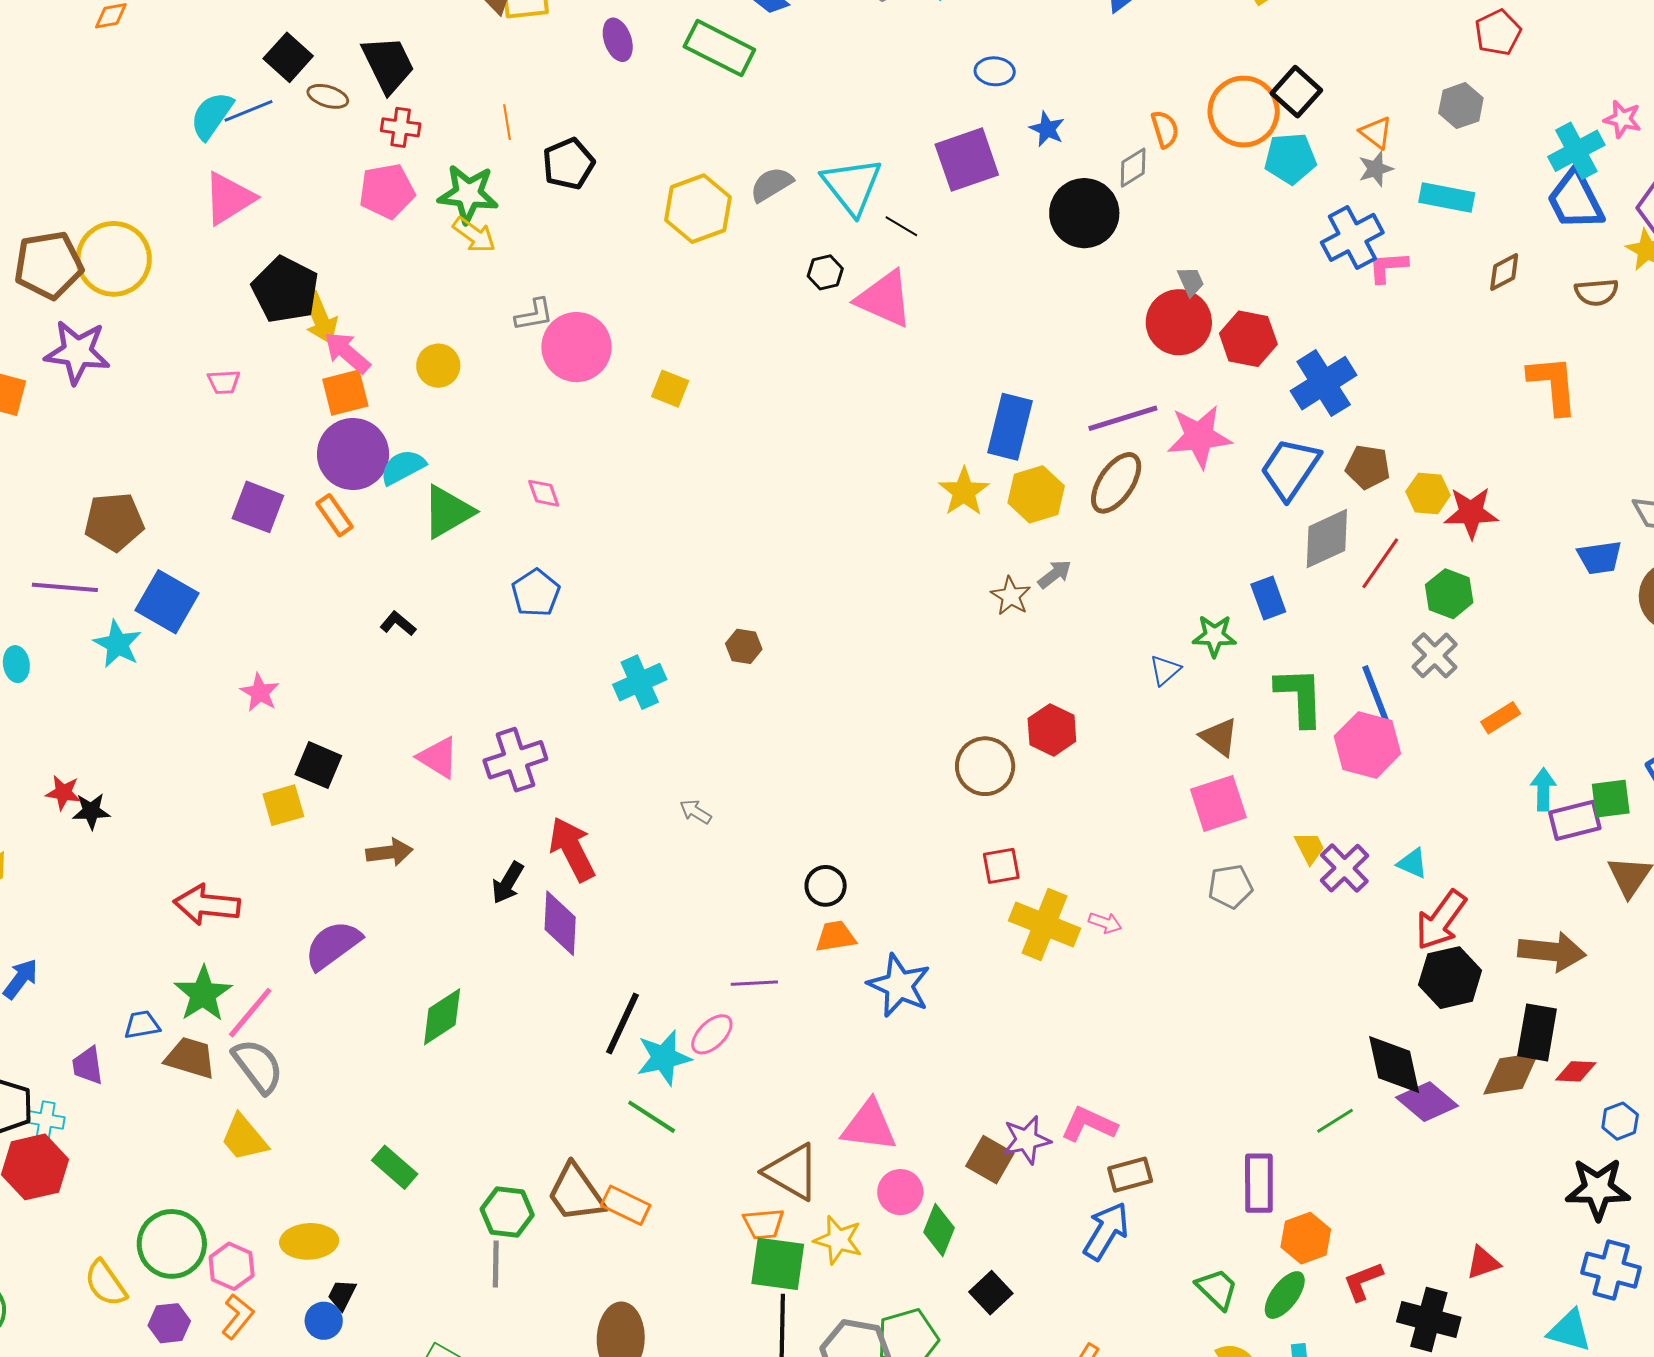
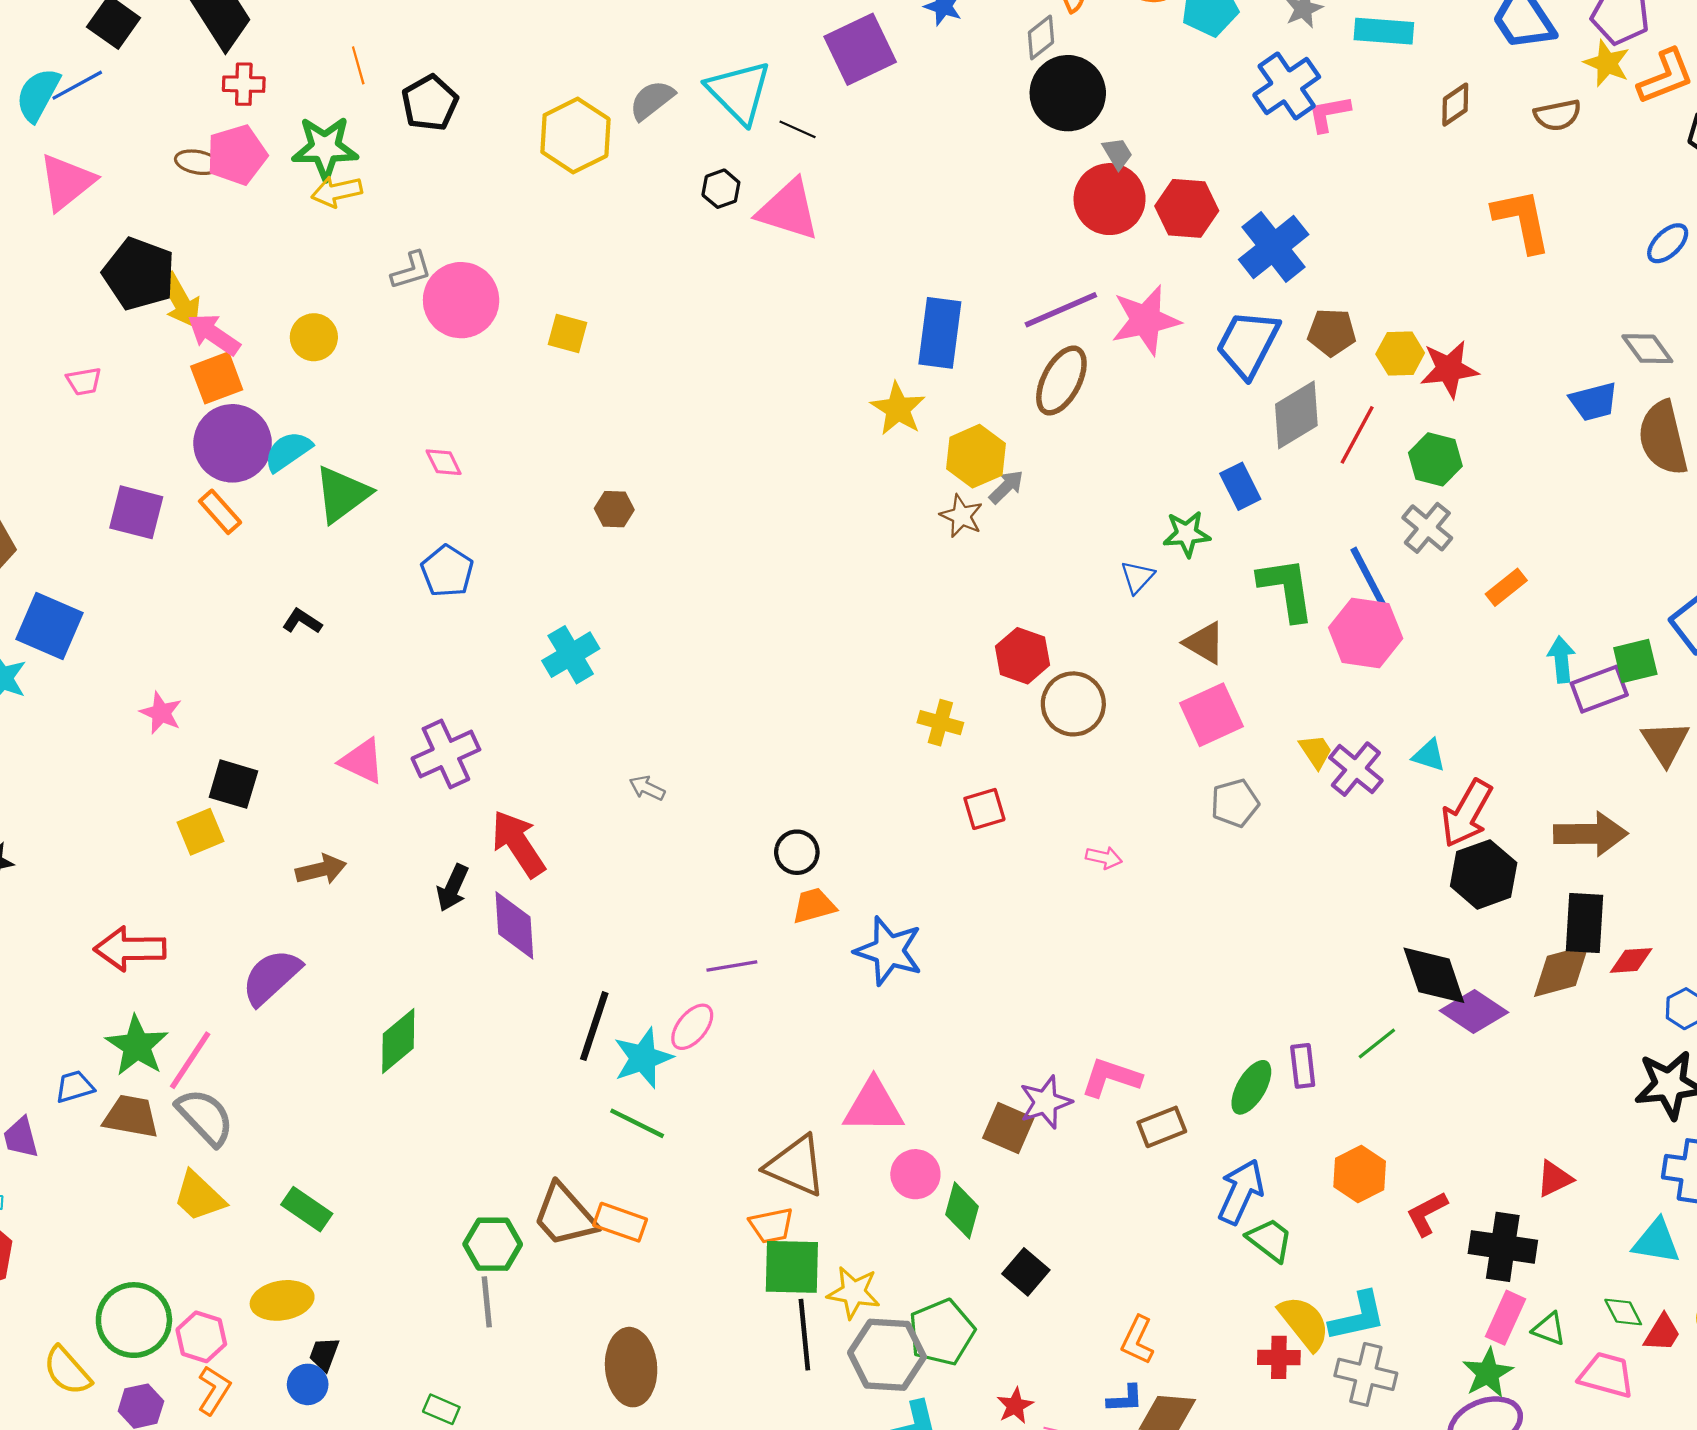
brown ellipse: (328, 96) -> (197, 162), moved
black circle: (1084, 213) -> (1068, 93), moved
yellow arrow: (474, 235) -> (337, 191), turned 138
yellow hexagon: (1036, 494) -> (976, 456), moved
brown hexagon: (744, 646) -> (614, 509), moved
brown circle: (985, 766) -> (1073, 704), moved
yellow cross: (1045, 924) -> (940, 723), moved, size x0.6
green rectangle: (395, 1167) -> (307, 1209), moved
purple rectangle: (1259, 1183) -> (1303, 1066), moved, size x0.7
blue arrow: (1106, 1231) -> (1241, 1192), moved
yellow star: (838, 1240) -> (854, 1292), moved
green ellipse: (1285, 1295) -> (1251, 1087), moved

